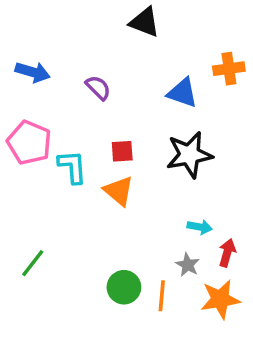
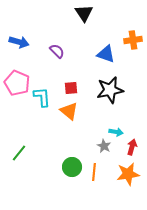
black triangle: (145, 22) -> (84, 13), turned 36
gray star: (188, 265) -> (104, 146), moved

